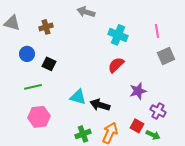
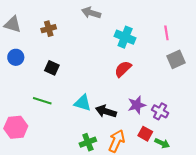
blue circle: (27, 54) -> (16, 57), moved
green line: (33, 87) -> (42, 101), moved, turned 30
purple star: (138, 91) -> (137, 105), moved
purple cross: (158, 111) -> (160, 111), moved
pink hexagon: (39, 117) -> (16, 127), moved

